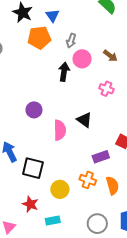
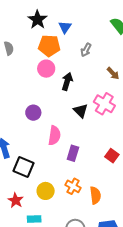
gray arrow: (71, 41) -> (86, 50), moved
pink circle: (82, 59) -> (46, 69), moved
pink cross: (106, 89) -> (104, 104), size x1.5
black triangle: (84, 120) -> (81, 111), moved
purple rectangle: (101, 157) -> (73, 153), moved, turned -63

